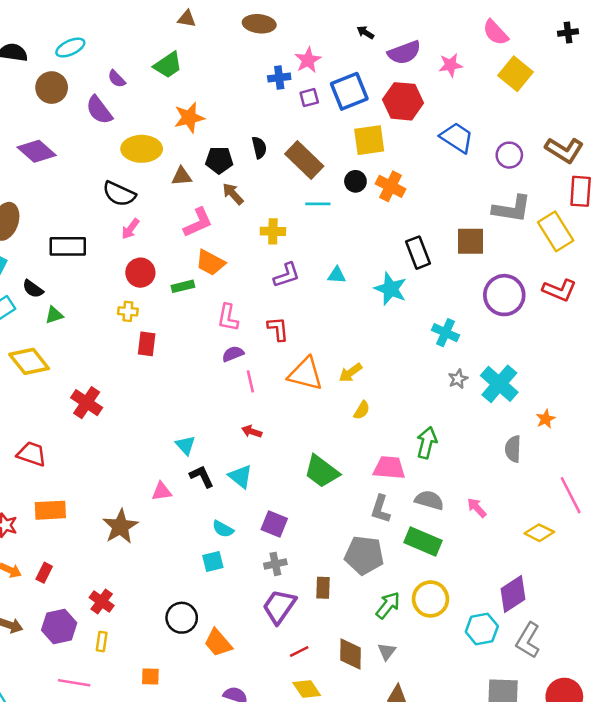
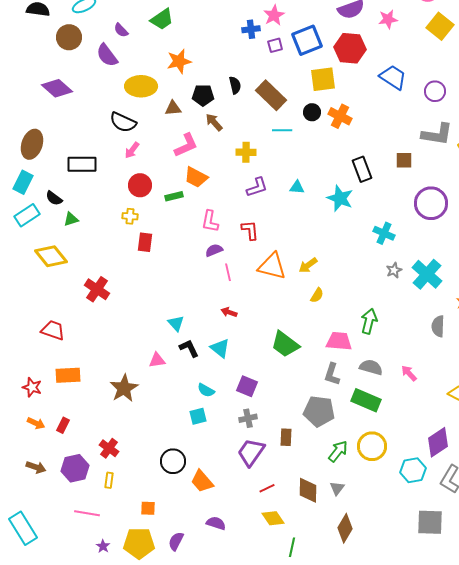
brown square: (471, 241) -> (404, 160), size x0.7

